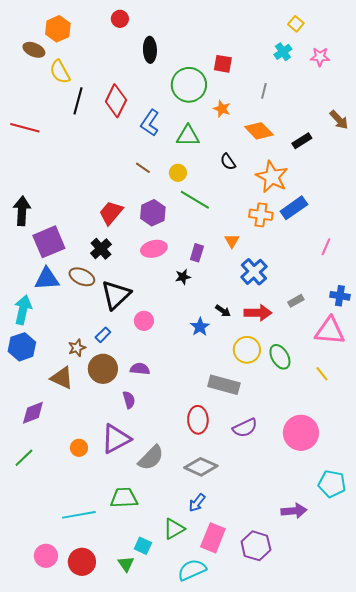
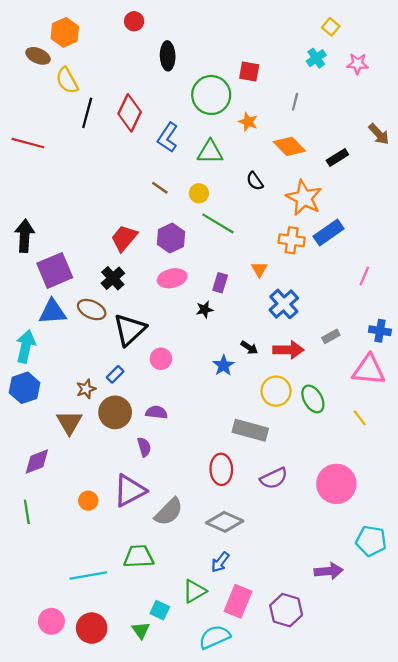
brown triangle: (62, 378) -> (69, 422), turned 35
green line: (24, 458) -> (27, 512), turned -55

